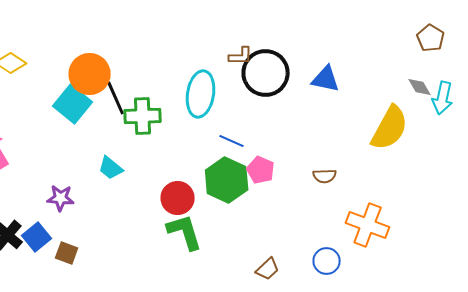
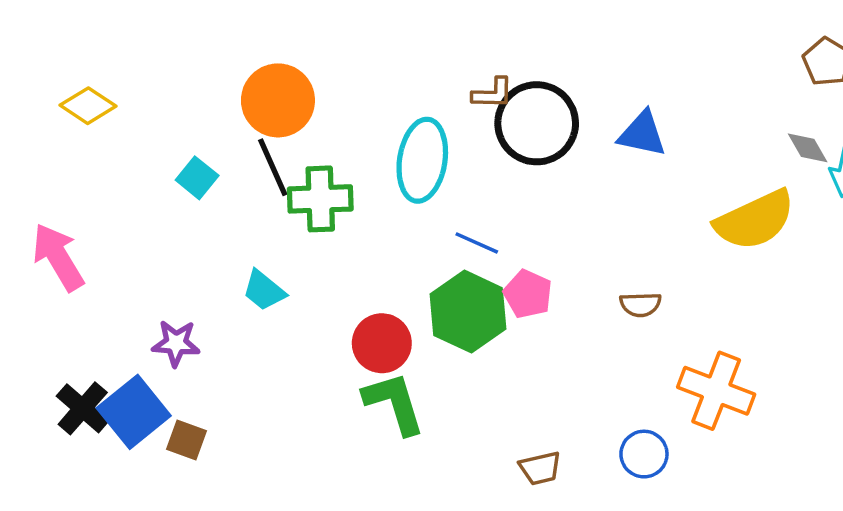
orange circle: (90, 74) -> (278, 100), moved
cyan square: (73, 104) -> (197, 178), size x0.6
yellow semicircle: (390, 128) -> (755, 220), turned 36
blue square: (37, 237) -> (134, 412), size x1.4
brown trapezoid: (268, 269) -> (540, 468), turned 30

